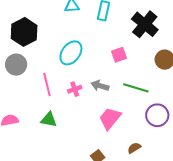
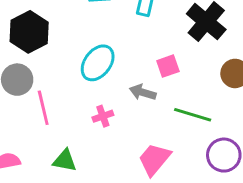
pink line: (47, 84) -> (43, 108), moved
gray arrow: (100, 86) -> (143, 92), moved

